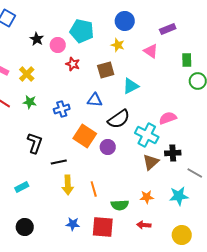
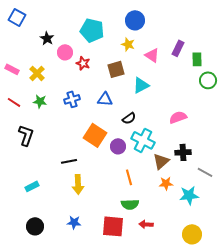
purple rectangle: (168, 29) -> (178, 48), moved, turned -42
pink circle: (58, 45) -> (65, 52), moved
pink triangle: (151, 51) -> (152, 55), moved
blue cross: (62, 109) -> (72, 99), moved
black semicircle: (119, 119) -> (129, 118), size x0.6
cyan cross: (147, 135) -> (143, 140), moved
black L-shape: (35, 143) -> (26, 135), moved
orange line: (94, 189) -> (129, 177), moved
orange star: (147, 197) -> (166, 183), moved
blue star: (73, 224) -> (74, 222), moved
red arrow: (144, 225) -> (146, 224), moved

